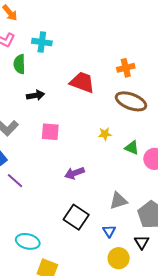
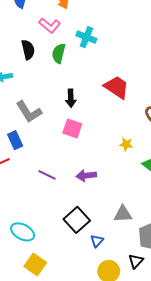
black arrow: (35, 95) -> (71, 98), moved, turned 84
purple line: (15, 181) -> (47, 175), moved, turned -30
blue triangle: (109, 231) -> (97, 241), moved

